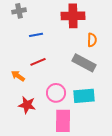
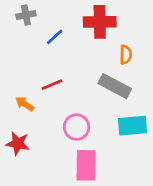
blue line: (36, 35) -> (55, 37), moved, turned -32
cyan rectangle: (84, 96) -> (133, 126), moved
red star: (27, 105) -> (18, 143), moved

